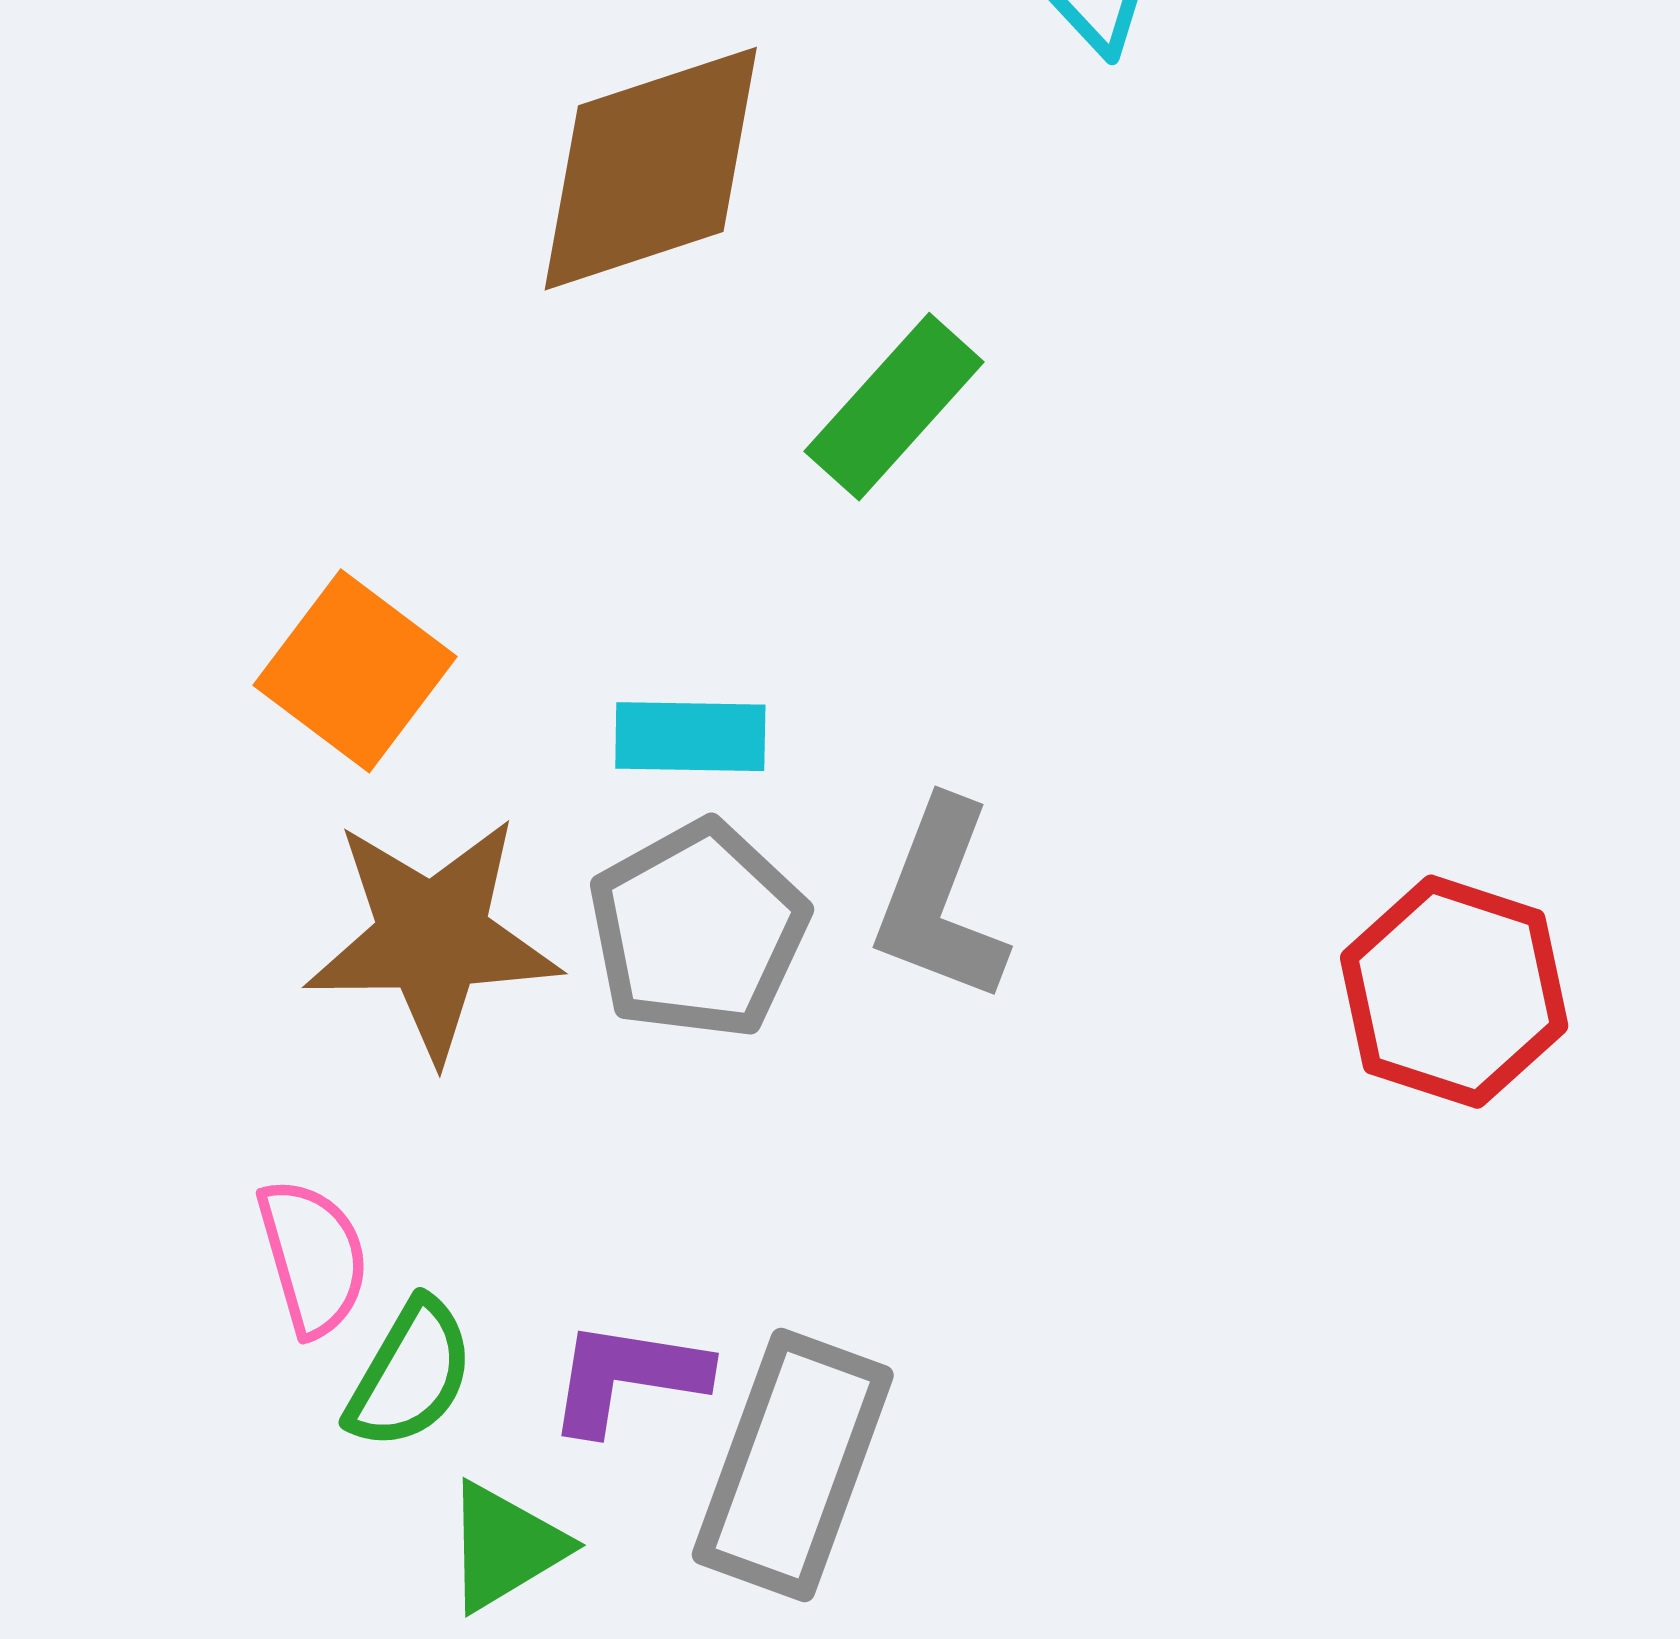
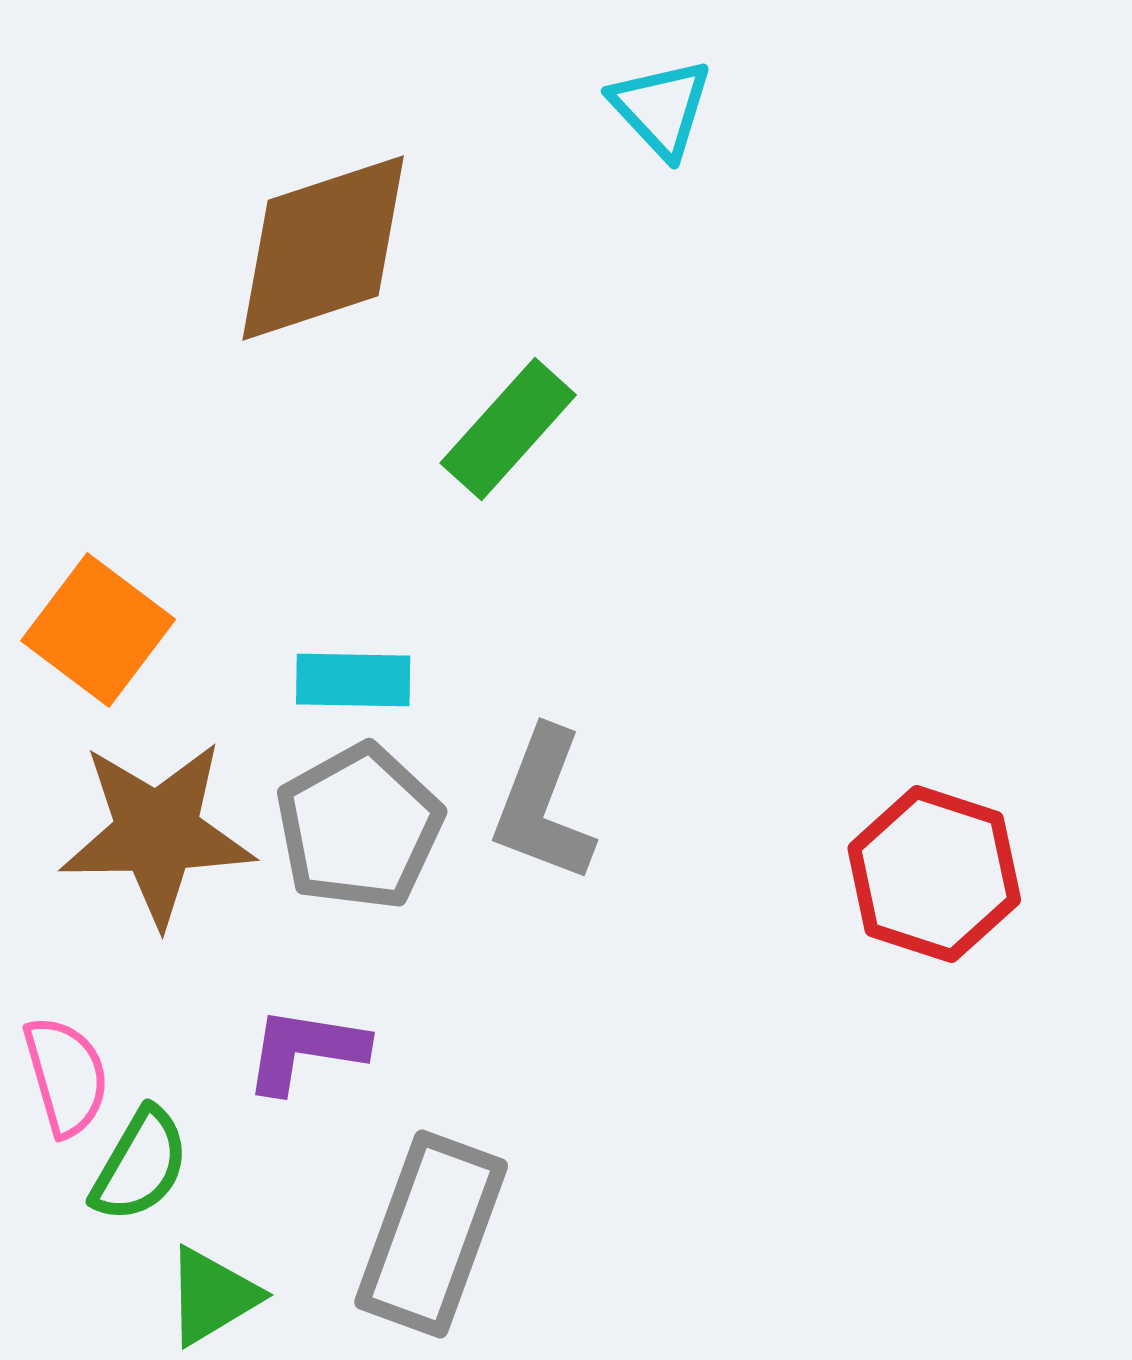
purple L-shape: (627, 1377) -> (305, 1050), moved

